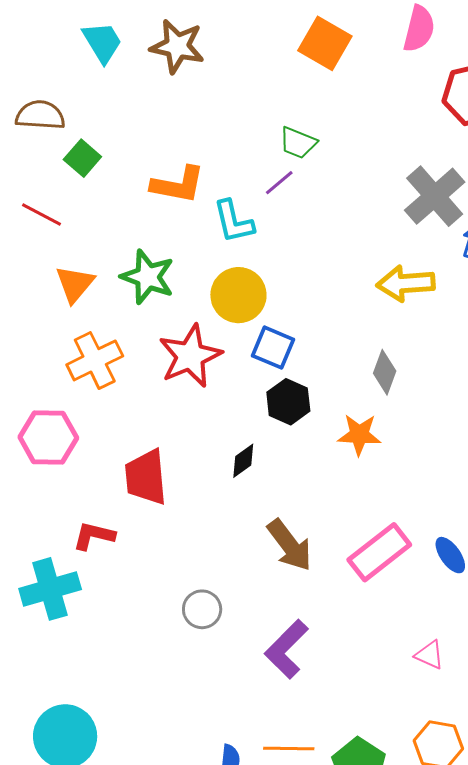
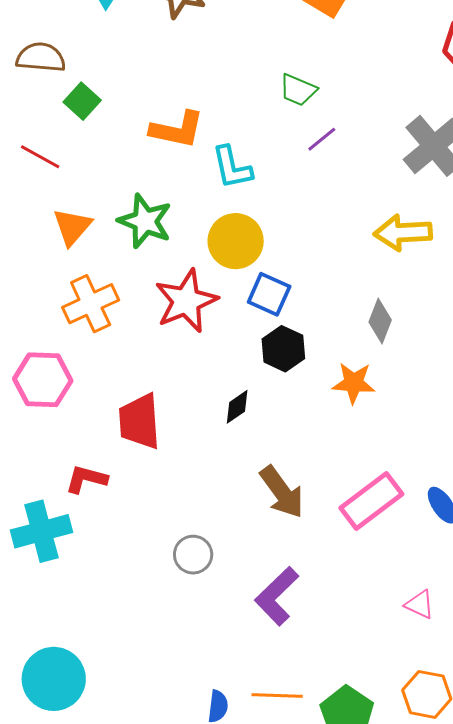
purple line: (279, 183) -> (322, 139), moved

